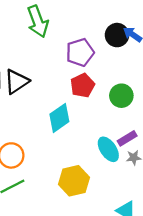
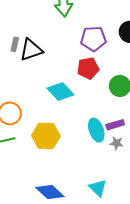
cyan diamond: (59, 118) -> (60, 91), turned 68
yellow hexagon: (74, 181) -> (46, 136), moved

